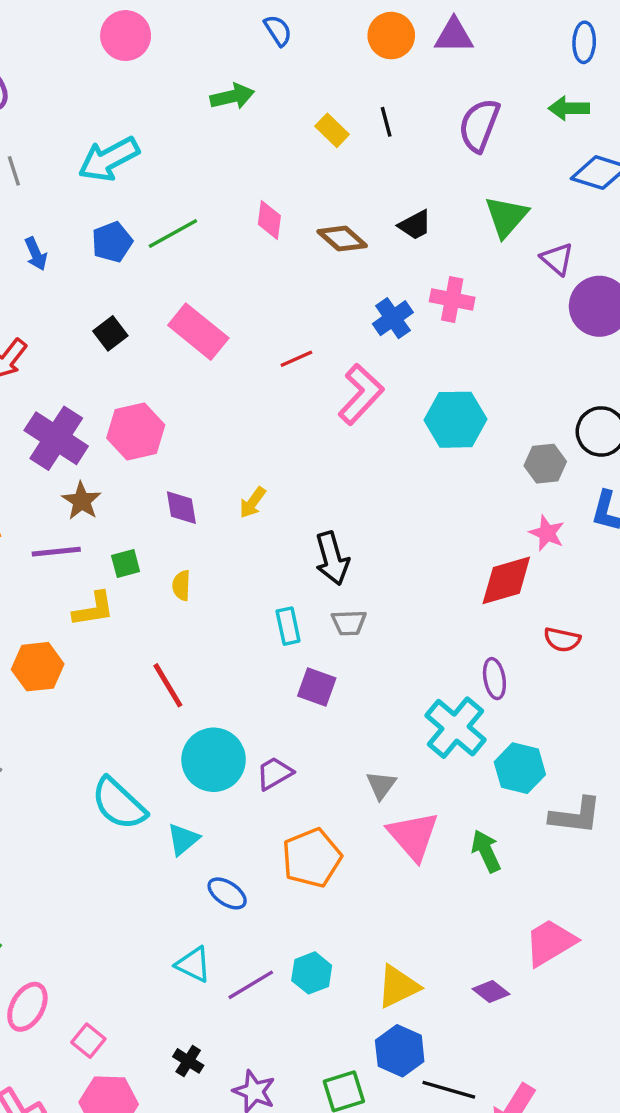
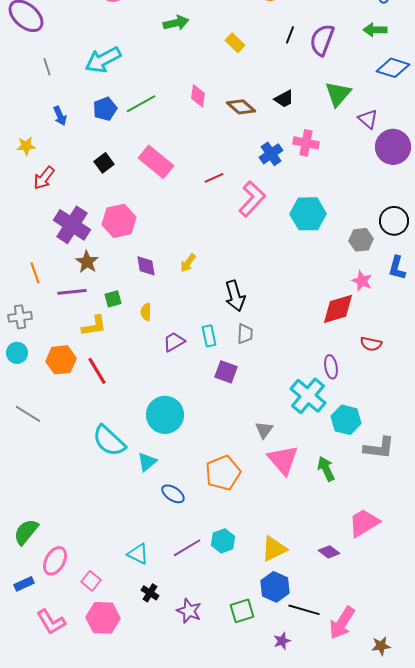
black line: (386, 122) -> (290, 35), moved, turned 36
gray trapezoid: (349, 623) -> (245, 334), turned -85
red line: (168, 685) -> (97, 371), moved
purple trapezoid: (274, 773) -> (174, 342), moved
cyan triangle: (193, 964) -> (138, 554), moved

